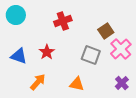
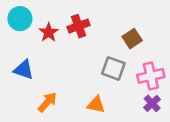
pink cross: (121, 49) -> (151, 76), moved, turned 30
red star: (47, 52) -> (49, 32), moved

